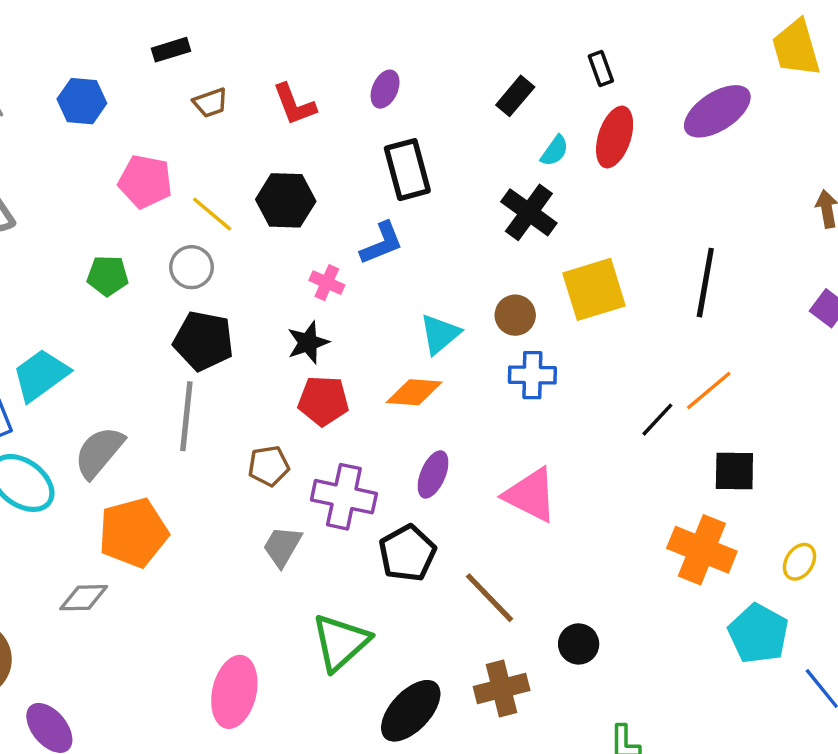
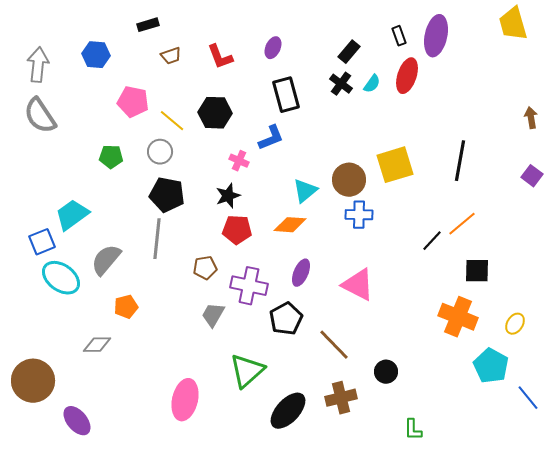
purple ellipse: (717, 111) -> (436, 36), moved, turned -45
black cross: (529, 212) -> (341, 84), moved, size x0.7
brown circle: (515, 315) -> (349, 180), size x1.4
orange pentagon: (133, 533) -> (126, 307), size x0.6

